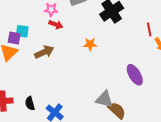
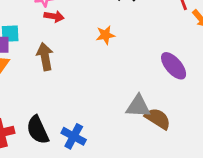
brown arrow: (44, 52) -> (45, 57), turned -66
black semicircle: (30, 103) -> (38, 130), size x1.5

